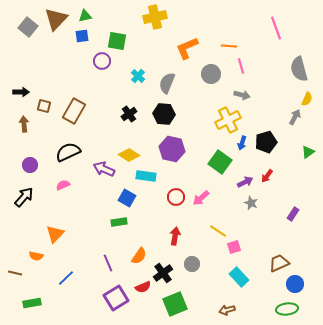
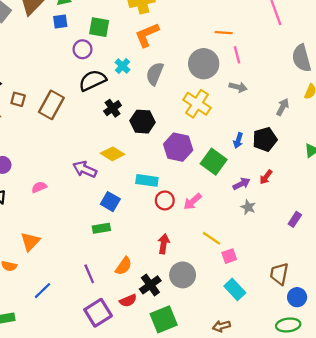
orange L-shape: (187, 48) -> (147, 35), moved
gray circle: (211, 74) -> (204, 64), size x1.4
black hexagon: (164, 114) -> (143, 122), moved
gray arrow: (295, 117) -> (283, 107), moved
yellow cross: (228, 120) -> (197, 104), moved, turned -30
purple hexagon: (172, 149) -> (178, 147), moved
black semicircle: (68, 152) -> (92, 80), moved
cyan rectangle: (146, 176) -> (147, 180), moved
brown trapezoid: (279, 263) -> (279, 274), turned -55
gray circle: (192, 264) -> (183, 275), size x1.5

